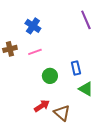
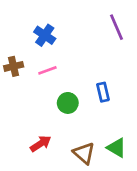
green triangle: (86, 89) -> (117, 148), moved
red arrow: (42, 106) -> (41, 144), moved

